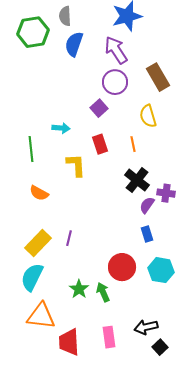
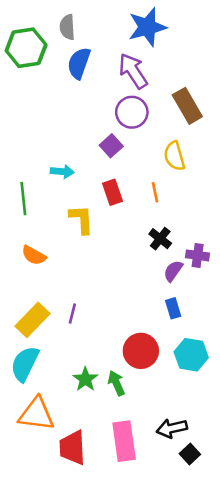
black cross: (137, 180) -> (160, 239), size x0.7
pink rectangle: (109, 337) -> (124, 441), size x1.4

